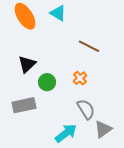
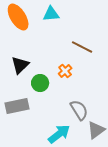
cyan triangle: (58, 13) -> (51, 14), turned -36
orange cross: (80, 78) -> (65, 71), moved

